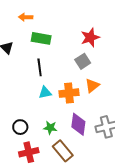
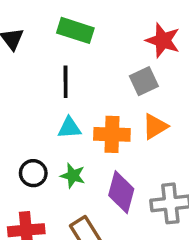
red star: (90, 37) -> (163, 40), turned 30
black circle: (20, 127) -> (33, 173), moved
green star: (50, 128) -> (73, 176), moved

